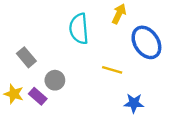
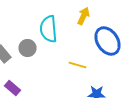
gray circle: (55, 80) -> (28, 48), moved

